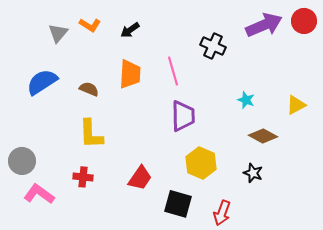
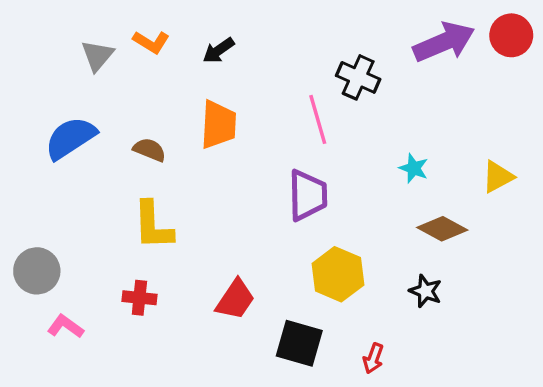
pink line: (173, 71) -> (318, 119), moved
pink L-shape: (39, 194) -> (65, 326), size x0.7
red arrow: (222, 213) -> (373, 358), size x0.7

